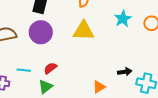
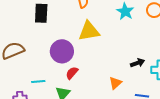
purple circle: (41, 32) -> (62, 51), moved
red semicircle: (50, 68) -> (72, 73), moved

